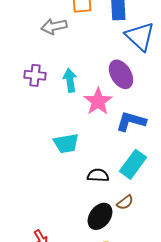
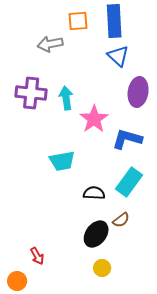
blue triangle: (140, 36) -> (118, 56), moved, size x0.7
purple ellipse: (121, 74) -> (138, 92), moved, turned 40
purple cross: (35, 75) -> (31, 93), size x1.4

